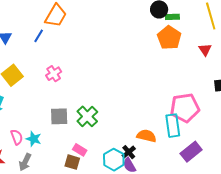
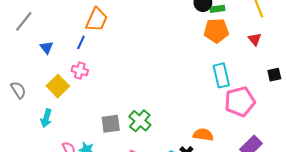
orange pentagon: (169, 38) -> (216, 31), turned -30
pink cross: (54, 74) -> (80, 71), moved, turned -35
cyan rectangle: (173, 126) -> (221, 75), moved

